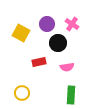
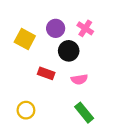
red rectangle: (39, 62) -> (46, 73), turned 32
green rectangle: (71, 95) -> (84, 113), turned -42

